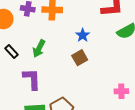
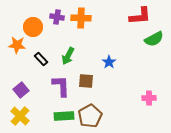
blue star: (83, 35) -> (109, 62), moved
brown square: (80, 58) -> (86, 81), moved, turned 35

